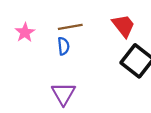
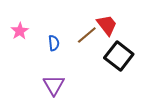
brown line: (70, 27) -> (87, 35), moved, turned -30

